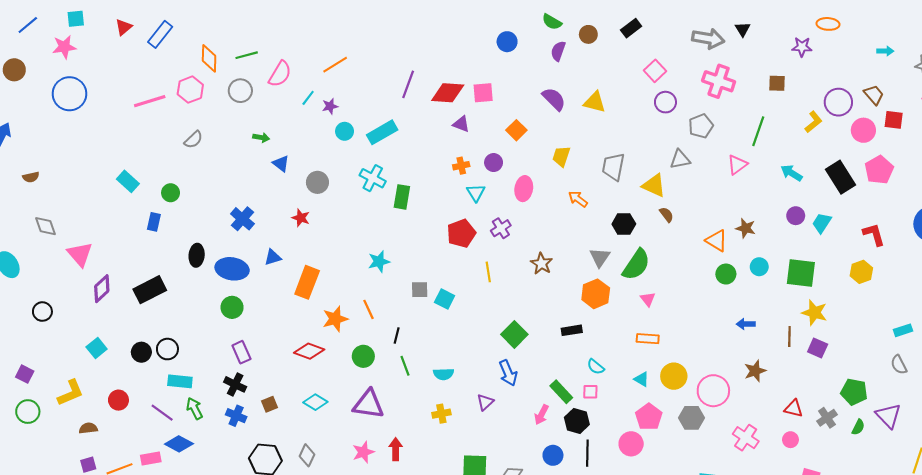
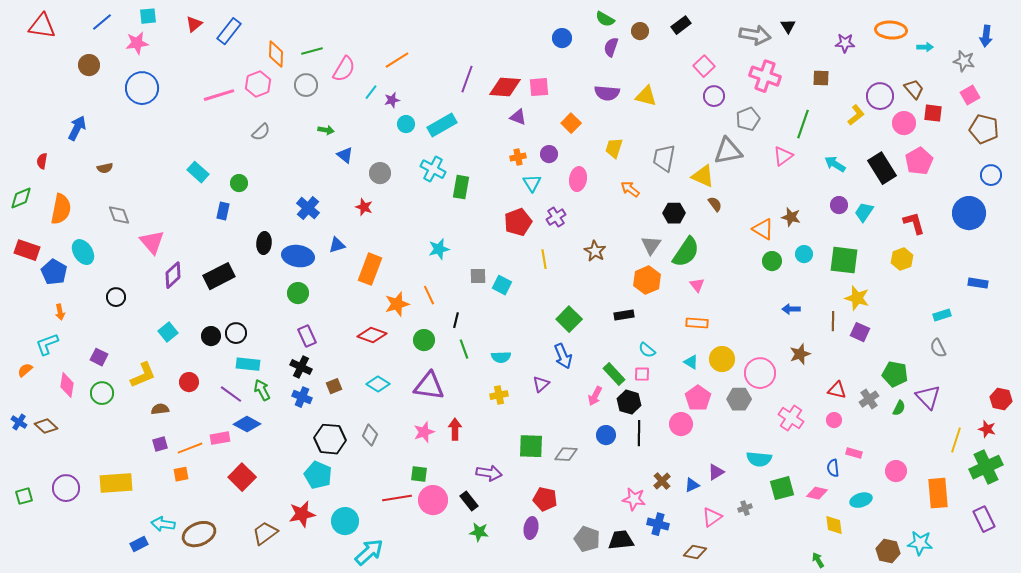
orange ellipse: (828, 24) -> (891, 30), moved, size x1.4
purple semicircle: (554, 99) -> (607, 93), turned 140
gray triangle: (680, 159) -> (728, 151), size x1.4

